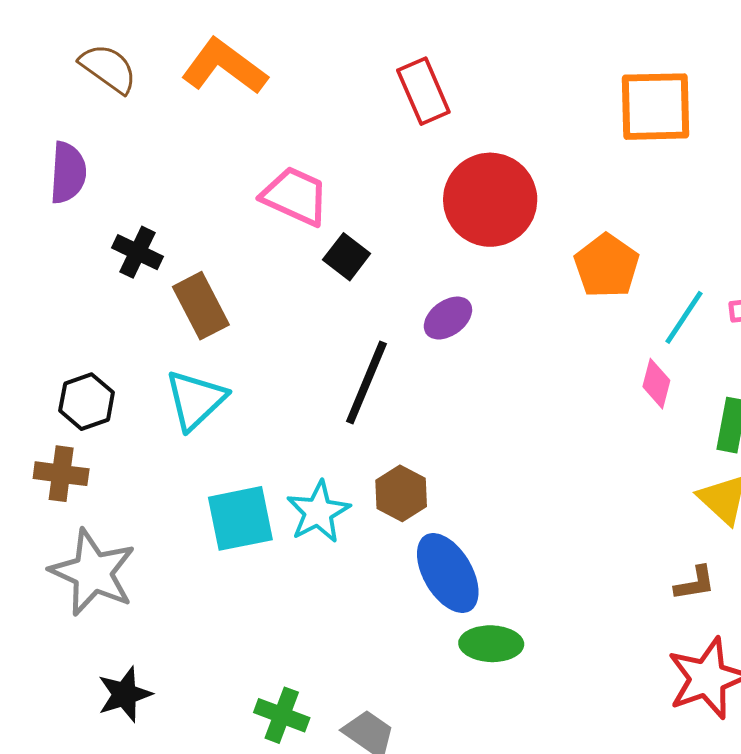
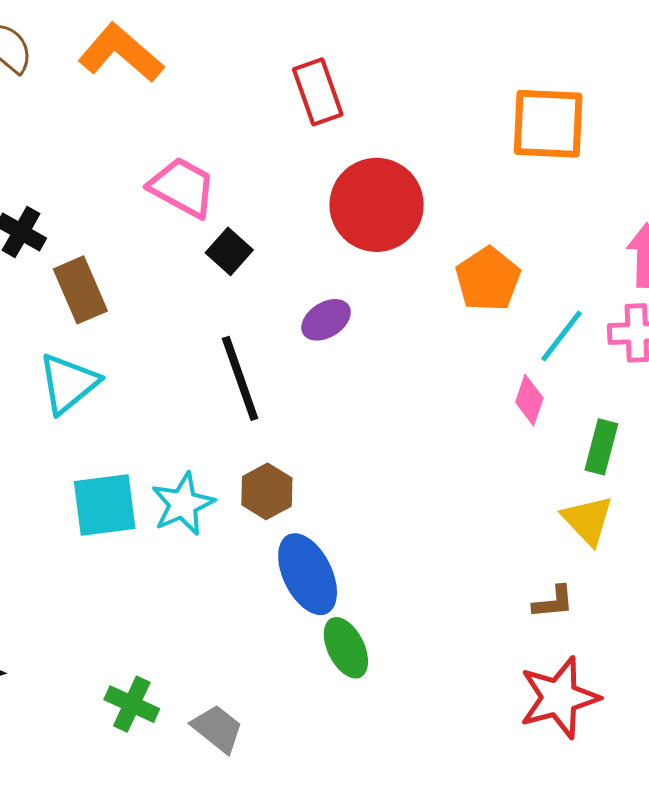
black line: (366, 383) -> (240, 378), turned -46
green ellipse: (491, 644) -> (346, 648), turned 58

